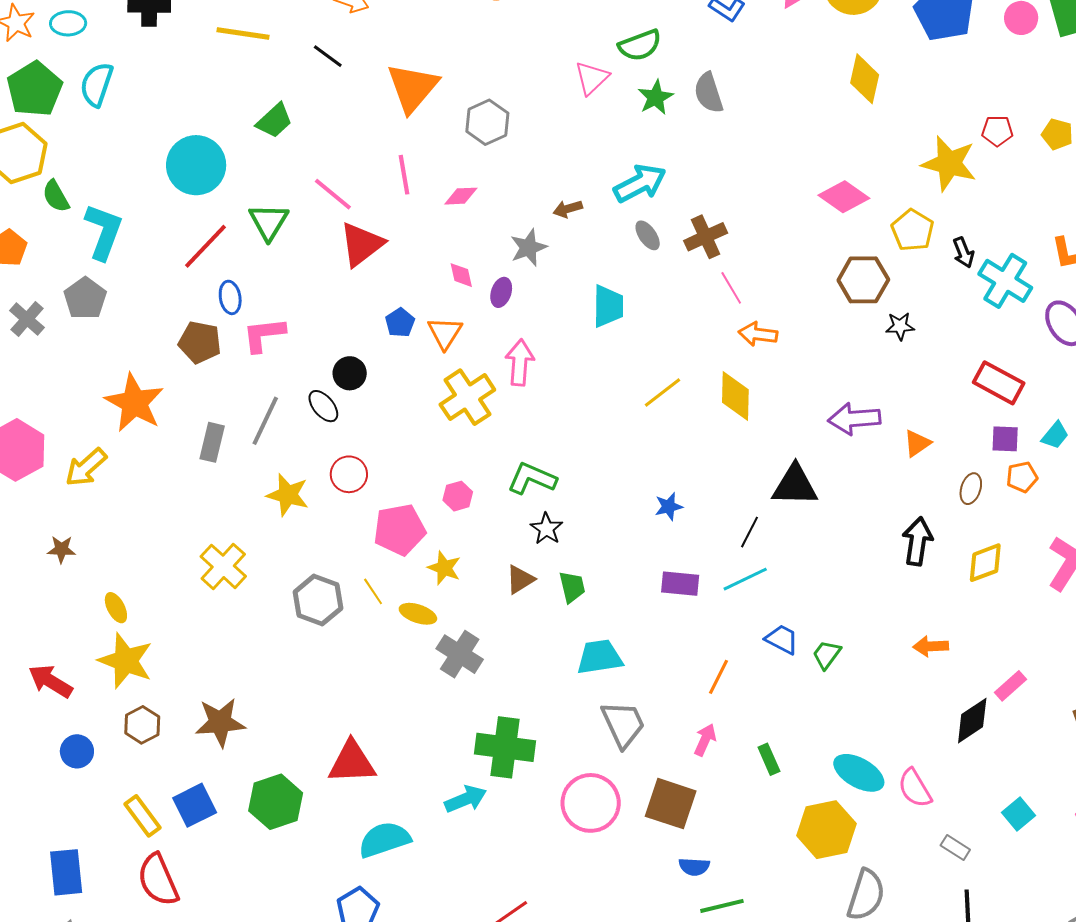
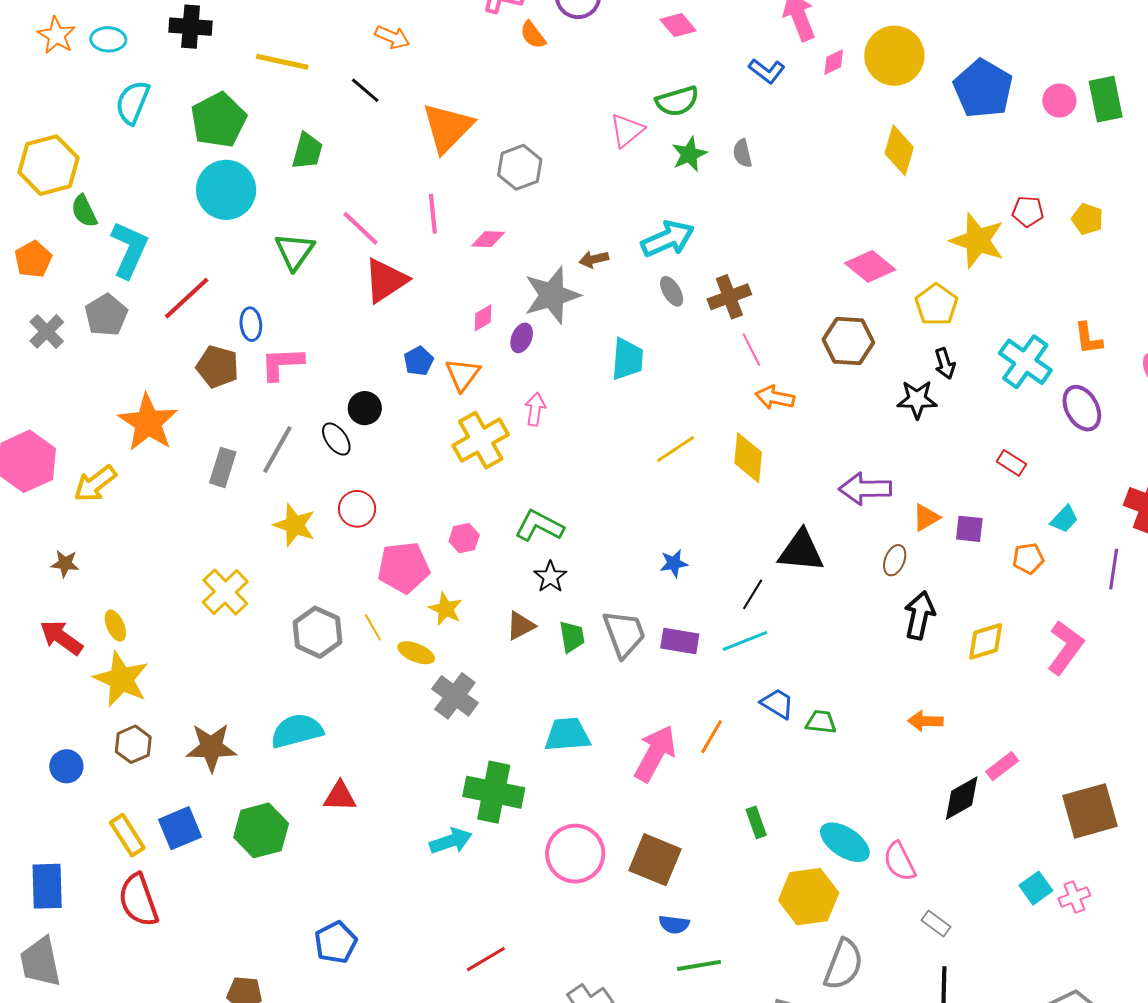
green pentagon: (35, 89) -> (218, 120), moved
gray semicircle: (709, 93) -> (742, 153), size x0.7
green trapezoid: (274, 121) -> (307, 151), turned -36
red line: (205, 246) -> (187, 298), moved
gray star: (528, 248) -> (552, 295), size x1.5
black arrow: (963, 253) -> (945, 363), moved
pink diamond: (461, 275) -> (483, 318), turned 68
brown hexagon: (863, 280) -> (848, 341), moved
black star: (900, 326) -> (917, 399), size x1.4
pink arrow: (520, 362) -> (535, 409), size x0.7
red rectangle: (999, 383) -> (1011, 463), size x0.6
purple square: (1005, 439) -> (969, 529), moved
brown ellipse: (971, 489) -> (895, 560), moved
green trapezoid: (827, 655) -> (821, 722), turned 56
cyan trapezoid: (600, 657) -> (567, 735), moved
red arrow: (50, 681) -> (61, 638), moved
gray trapezoid: (623, 724) -> (624, 634), moved
pink arrow: (705, 740) -> (655, 753), moved, size x1.8
red triangle: (352, 762) -> (340, 796), size x0.7
cyan square: (1019, 814) -> (1036, 888), moved
cyan semicircle: (384, 840) -> (297, 731), moved

